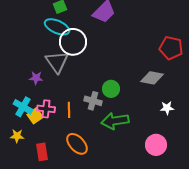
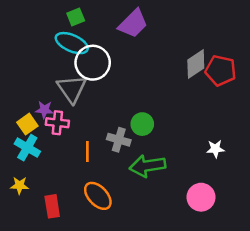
gray diamond: (152, 78) -> (196, 64), moved, turned -45
pink cross: (46, 109) -> (57, 123), moved
yellow square: (35, 116) -> (27, 124), moved

